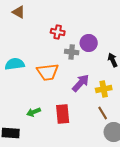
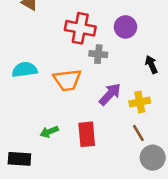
red cross: (58, 32) -> (80, 28), size x1.6
purple circle: (89, 43) -> (125, 27), moved

